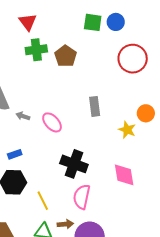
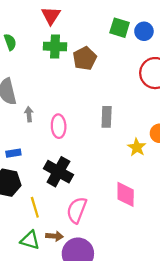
gray arrow: (23, 116) -> (29, 114), turned 56
pink ellipse: (52, 122) -> (59, 126), turned 30
black cross: (74, 164) -> (58, 172), moved

